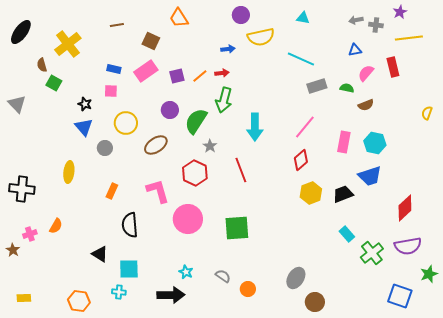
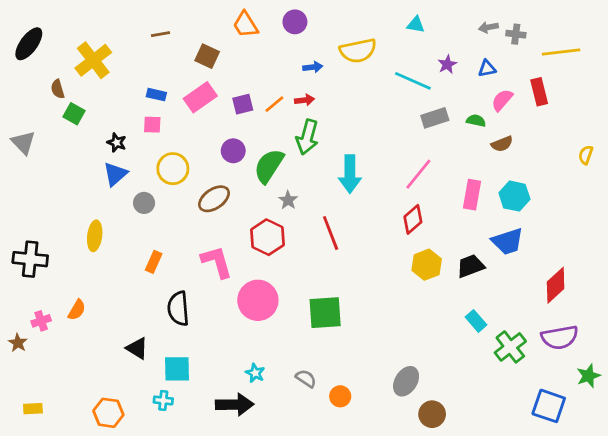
purple star: (400, 12) -> (447, 64), moved
purple circle: (241, 15) -> (295, 22), moved
blue triangle: (84, 127) -> (115, 174), turned 30

